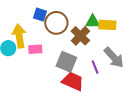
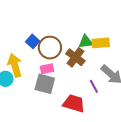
blue square: (40, 15) -> (33, 41), turned 32
pink rectangle: (35, 49) -> (47, 69), moved
gray square: (66, 62) -> (45, 84), moved

